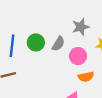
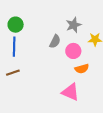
green circle: (36, 42) -> (16, 25), moved

